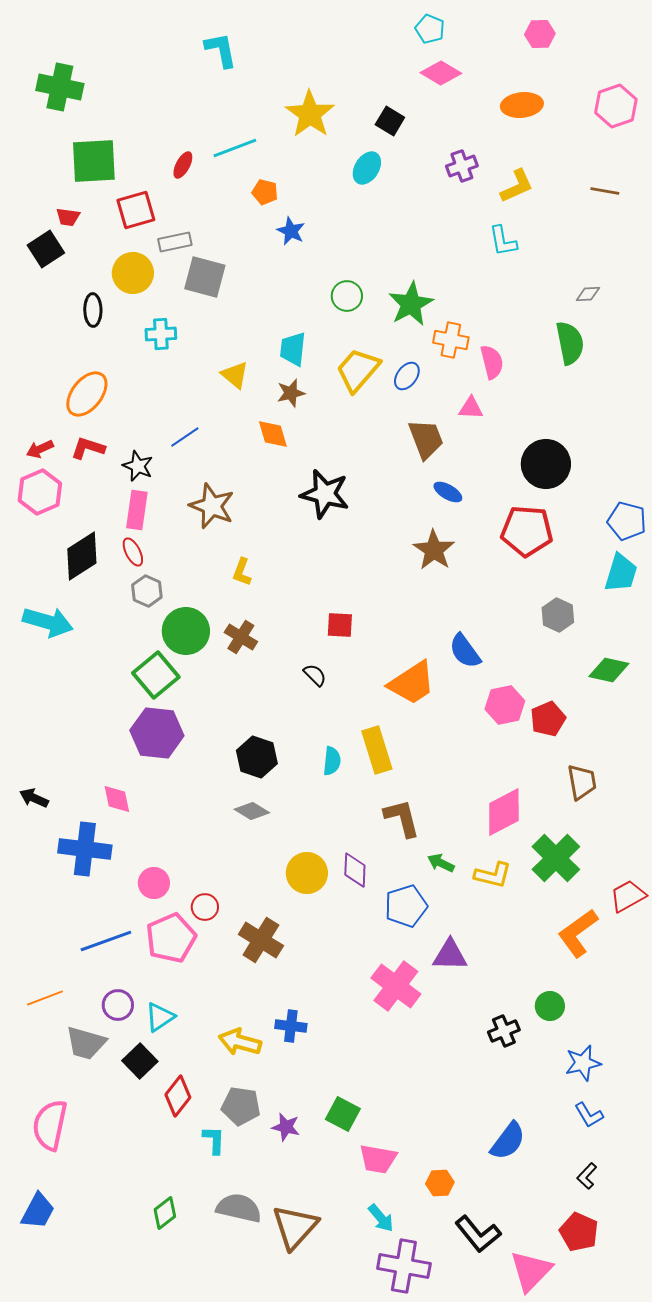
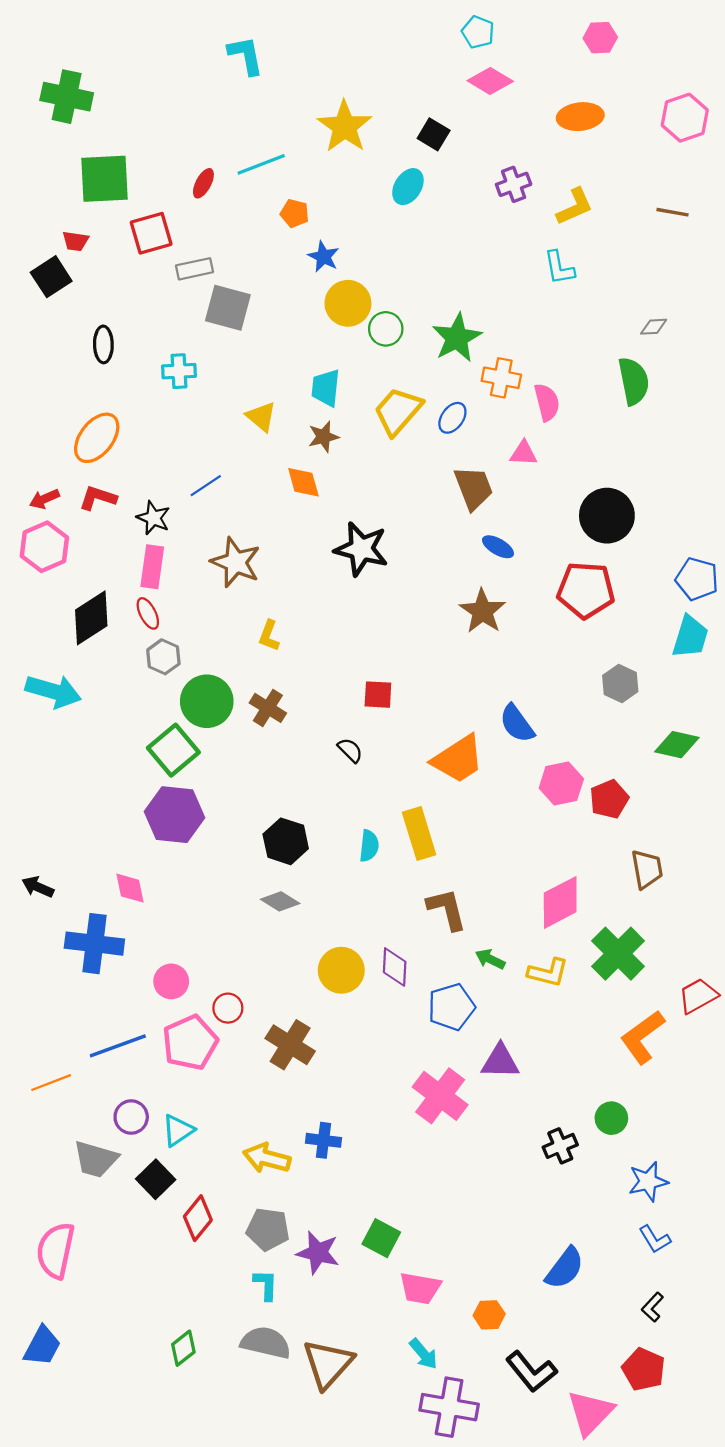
yellow circle: (133, 273) -> (348, 303), moved
orange line: (45, 998) -> (51, 1083), moved
purple star: (286, 1127) -> (318, 1253), size x1.4
cyan L-shape: (214, 1140) -> (266, 1285), moved

